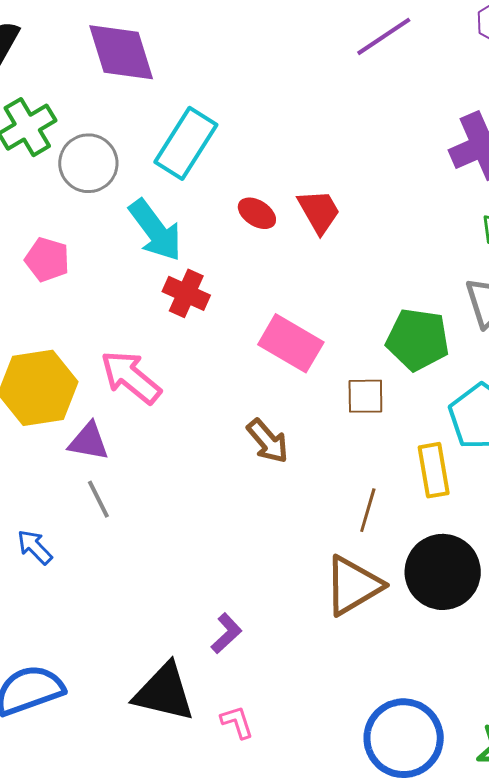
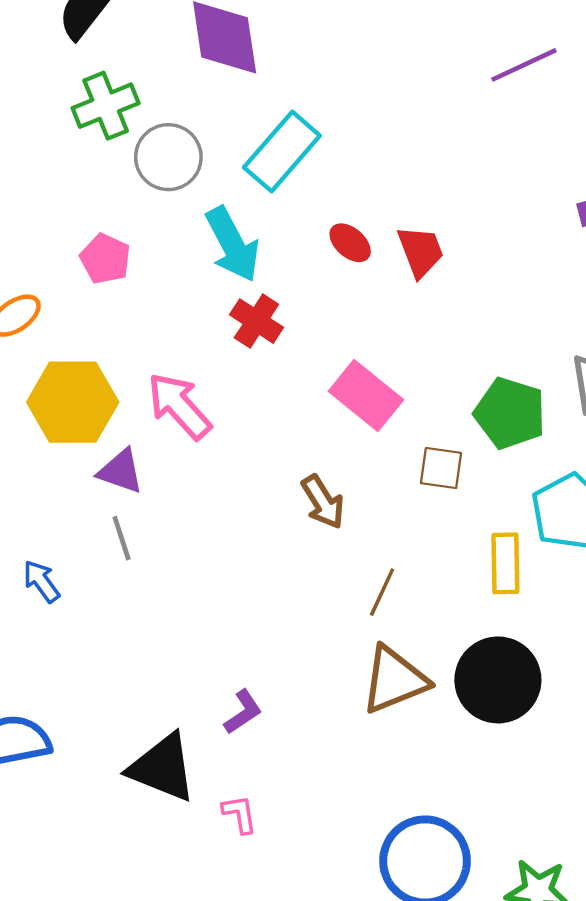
brown line: (368, 510) -> (382, 592), moved

